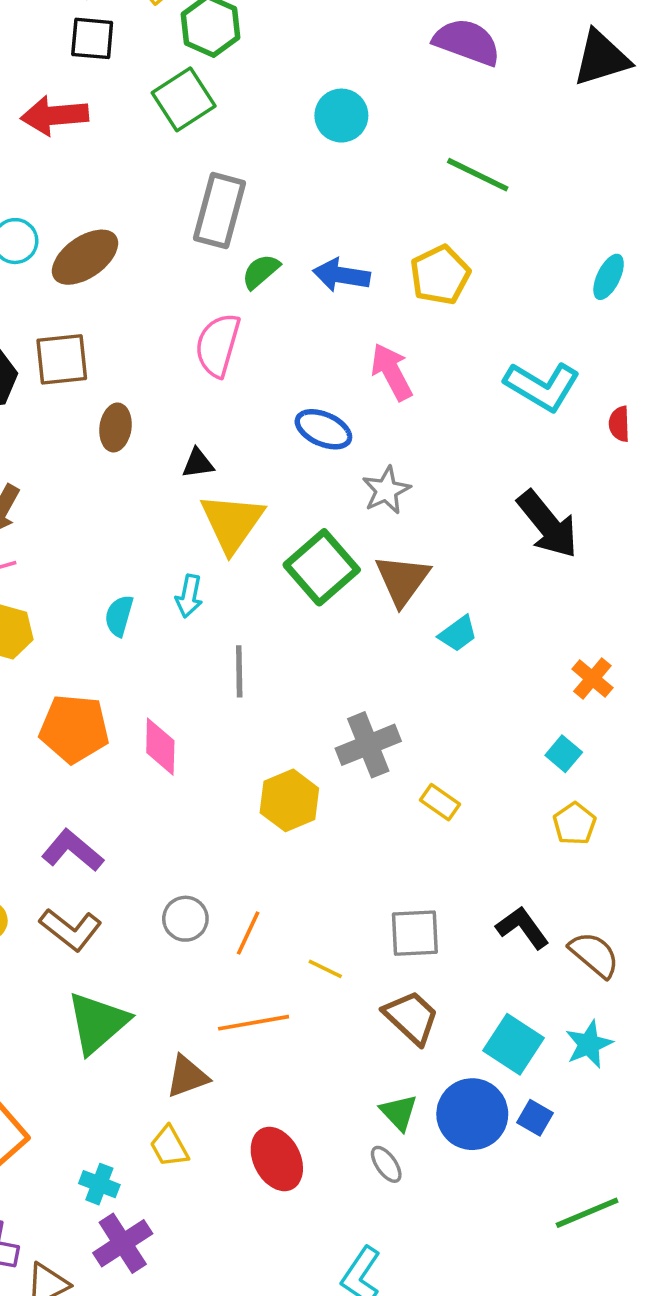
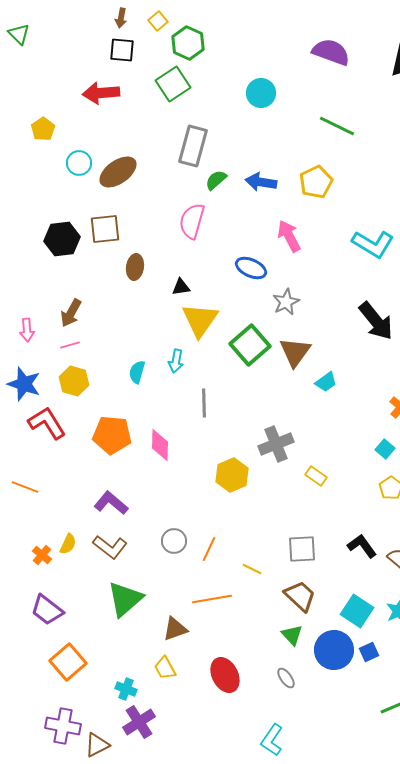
green triangle: (399, 1112) -> (292, 635), moved
blue square: (535, 1118) -> (369, 652), turned 36

